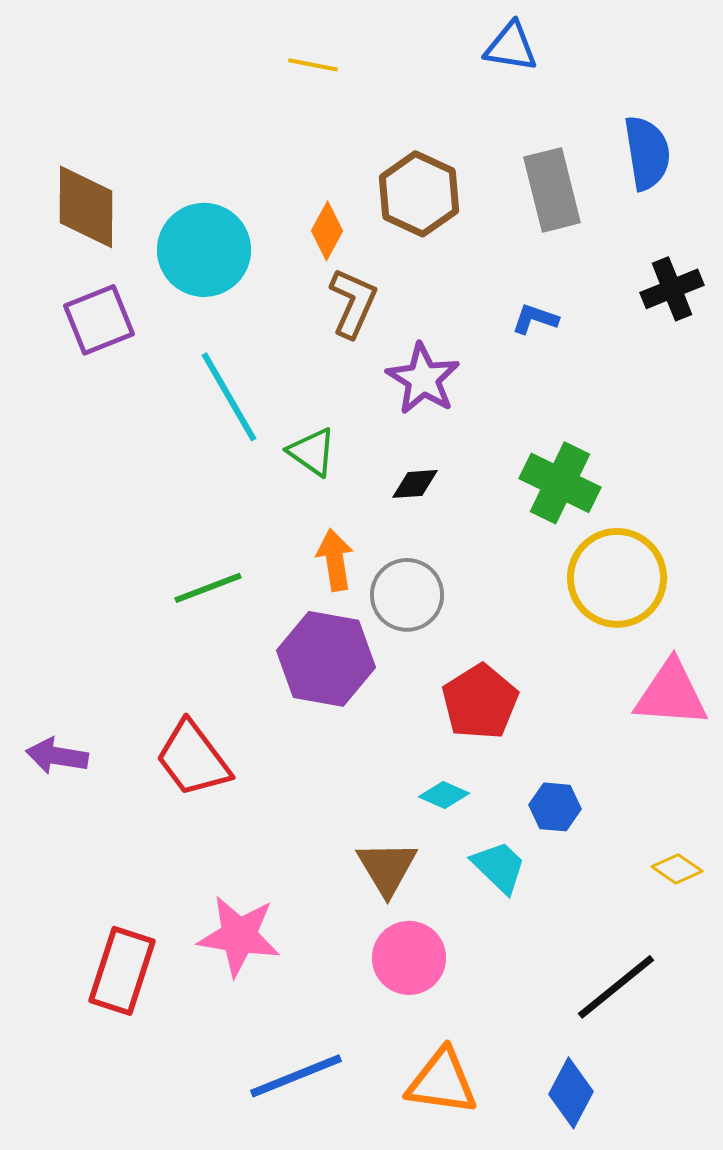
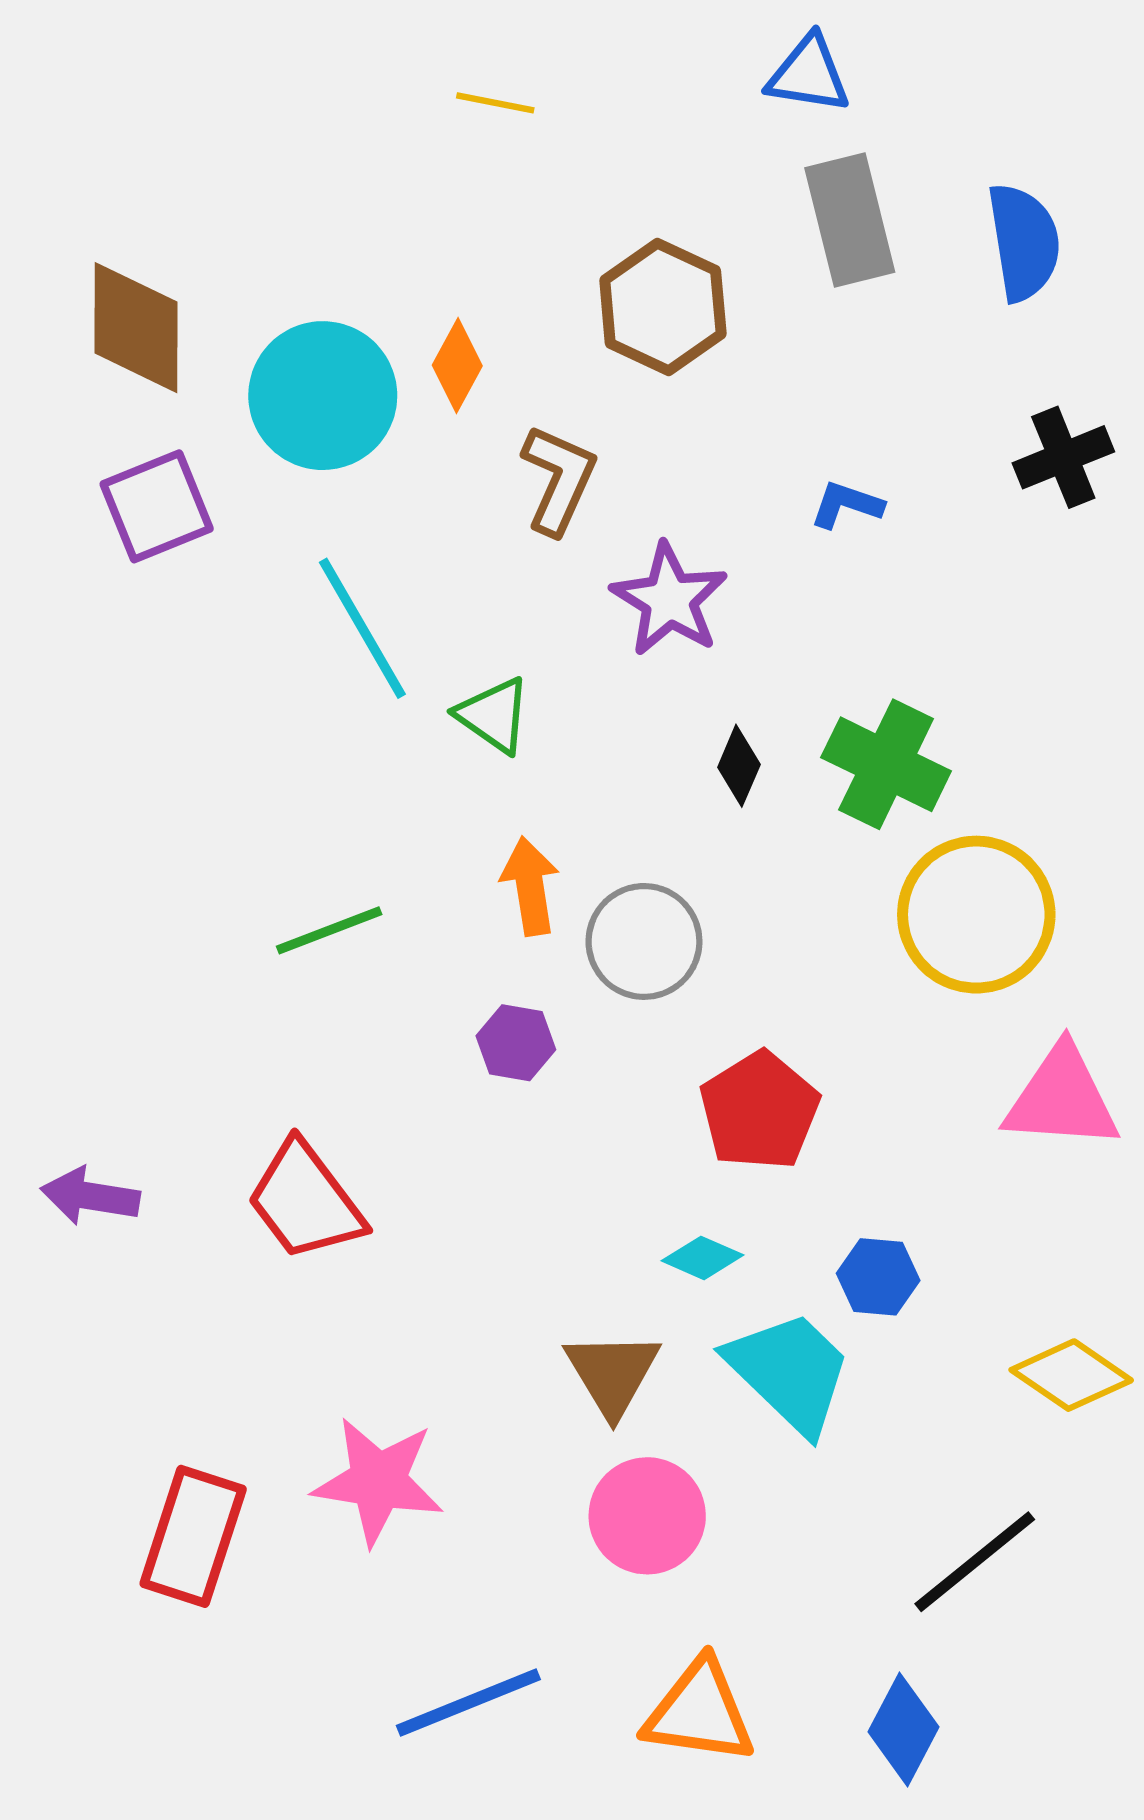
gray rectangle: (552, 190) -> (850, 220), moved
orange diamond: (327, 231) -> (457, 366), moved
black diamond: (415, 484) -> (739, 766), moved, turned -63
purple hexagon: (326, 659) -> (516, 1043), size x0.5
cyan trapezoid: (499, 867) -> (790, 1372), size x1.5
yellow diamond: (677, 869) -> (1071, 1375), size x1.5

